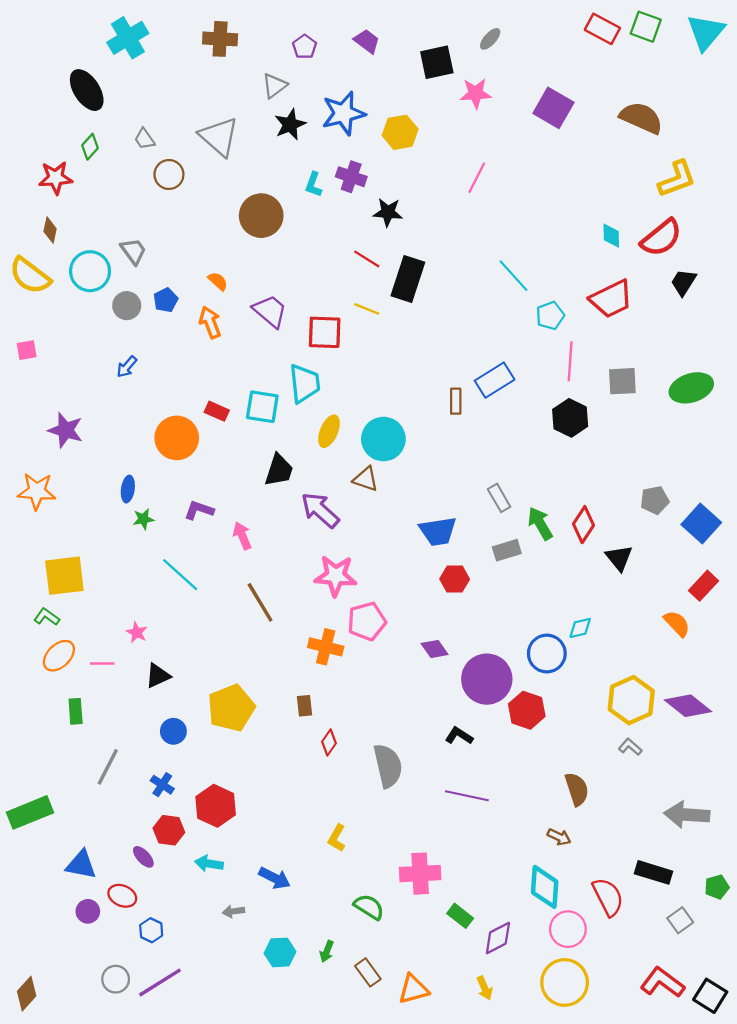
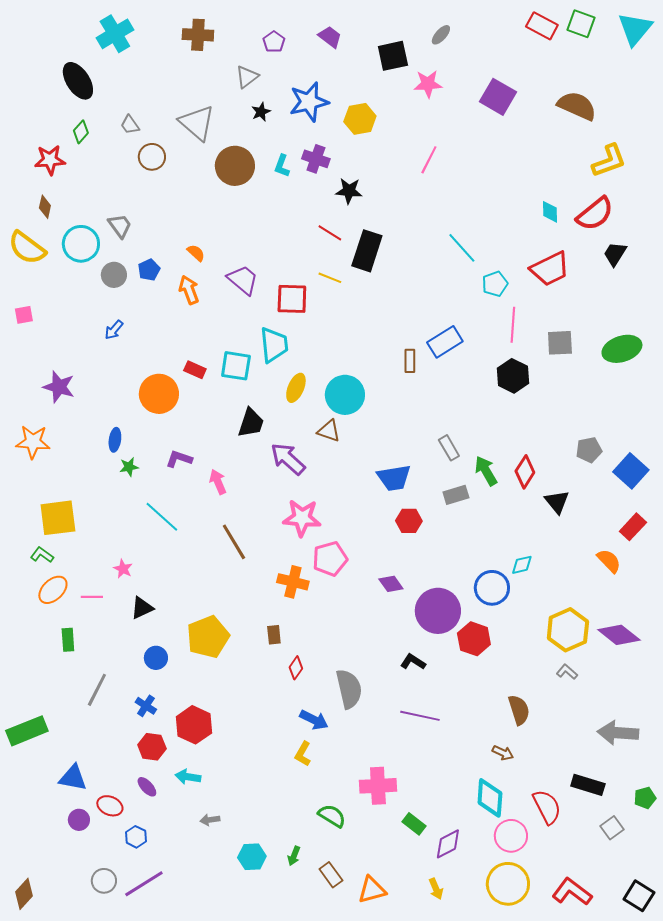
black star: (290, 124) -> (261, 112), size x0.7
brown circle: (261, 216) -> (235, 166), moved
purple ellipse: (143, 857) -> (147, 787), moved
blue arrow: (275, 878) -> (314, 720), moved
red L-shape: (662, 982) -> (572, 892), moved

